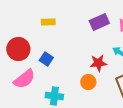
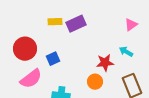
purple rectangle: (99, 22) -> (76, 24), moved
blue square: (46, 59) -> (53, 59), turned 32

